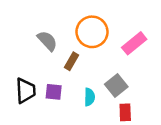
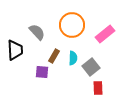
brown rectangle: (72, 61) -> (54, 56), moved
black trapezoid: (26, 91) -> (15, 50), moved
cyan semicircle: (89, 97) -> (73, 58), moved

